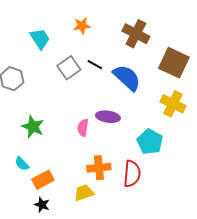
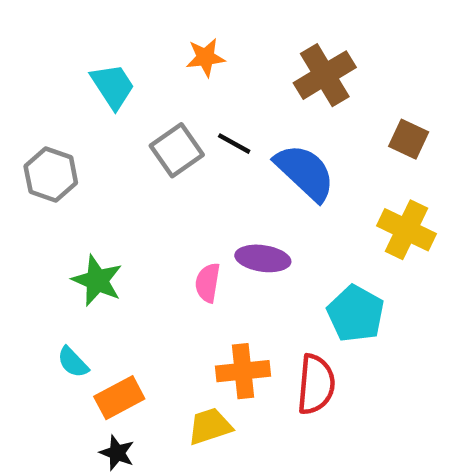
brown cross: (136, 34) -> (325, 75), turned 32
brown square: (174, 63) -> (409, 139), size x0.6

